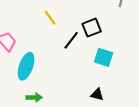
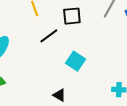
black square: (92, 28) -> (72, 16), moved

